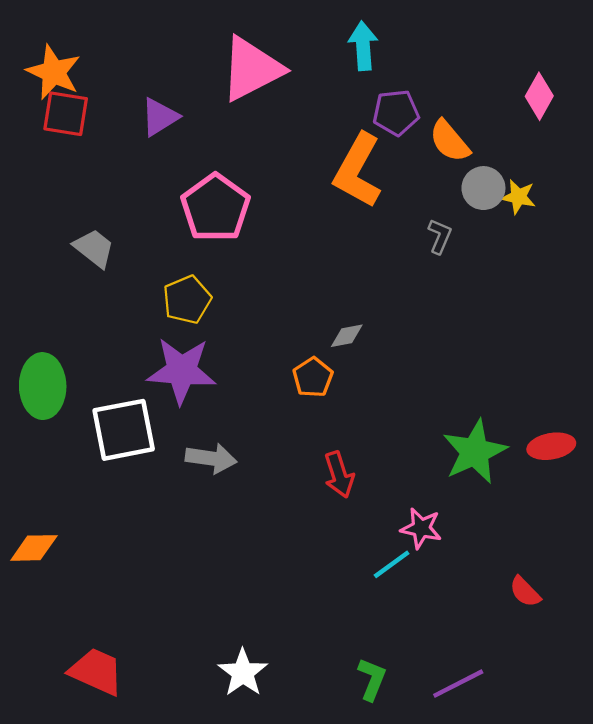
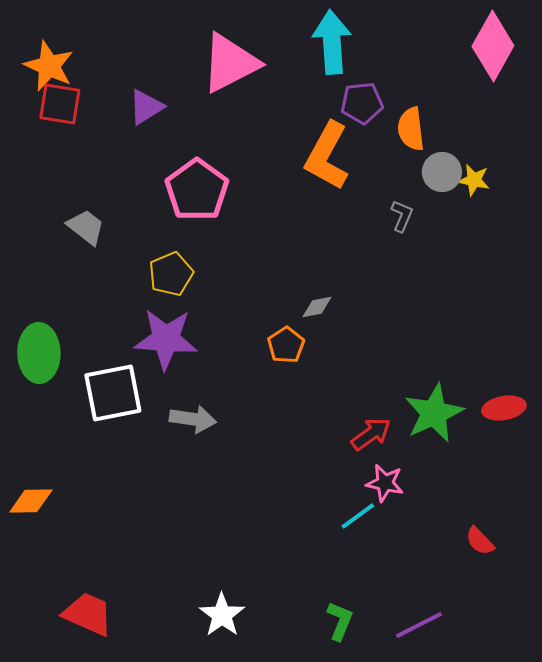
cyan arrow: (363, 46) -> (332, 42), size x1.4
pink diamond: (539, 96) -> (493, 46), moved, size x1.6
orange semicircle: (450, 141) -> (411, 129), turned 33
red arrow: (339, 475) -> (371, 434), moved, turned -108

